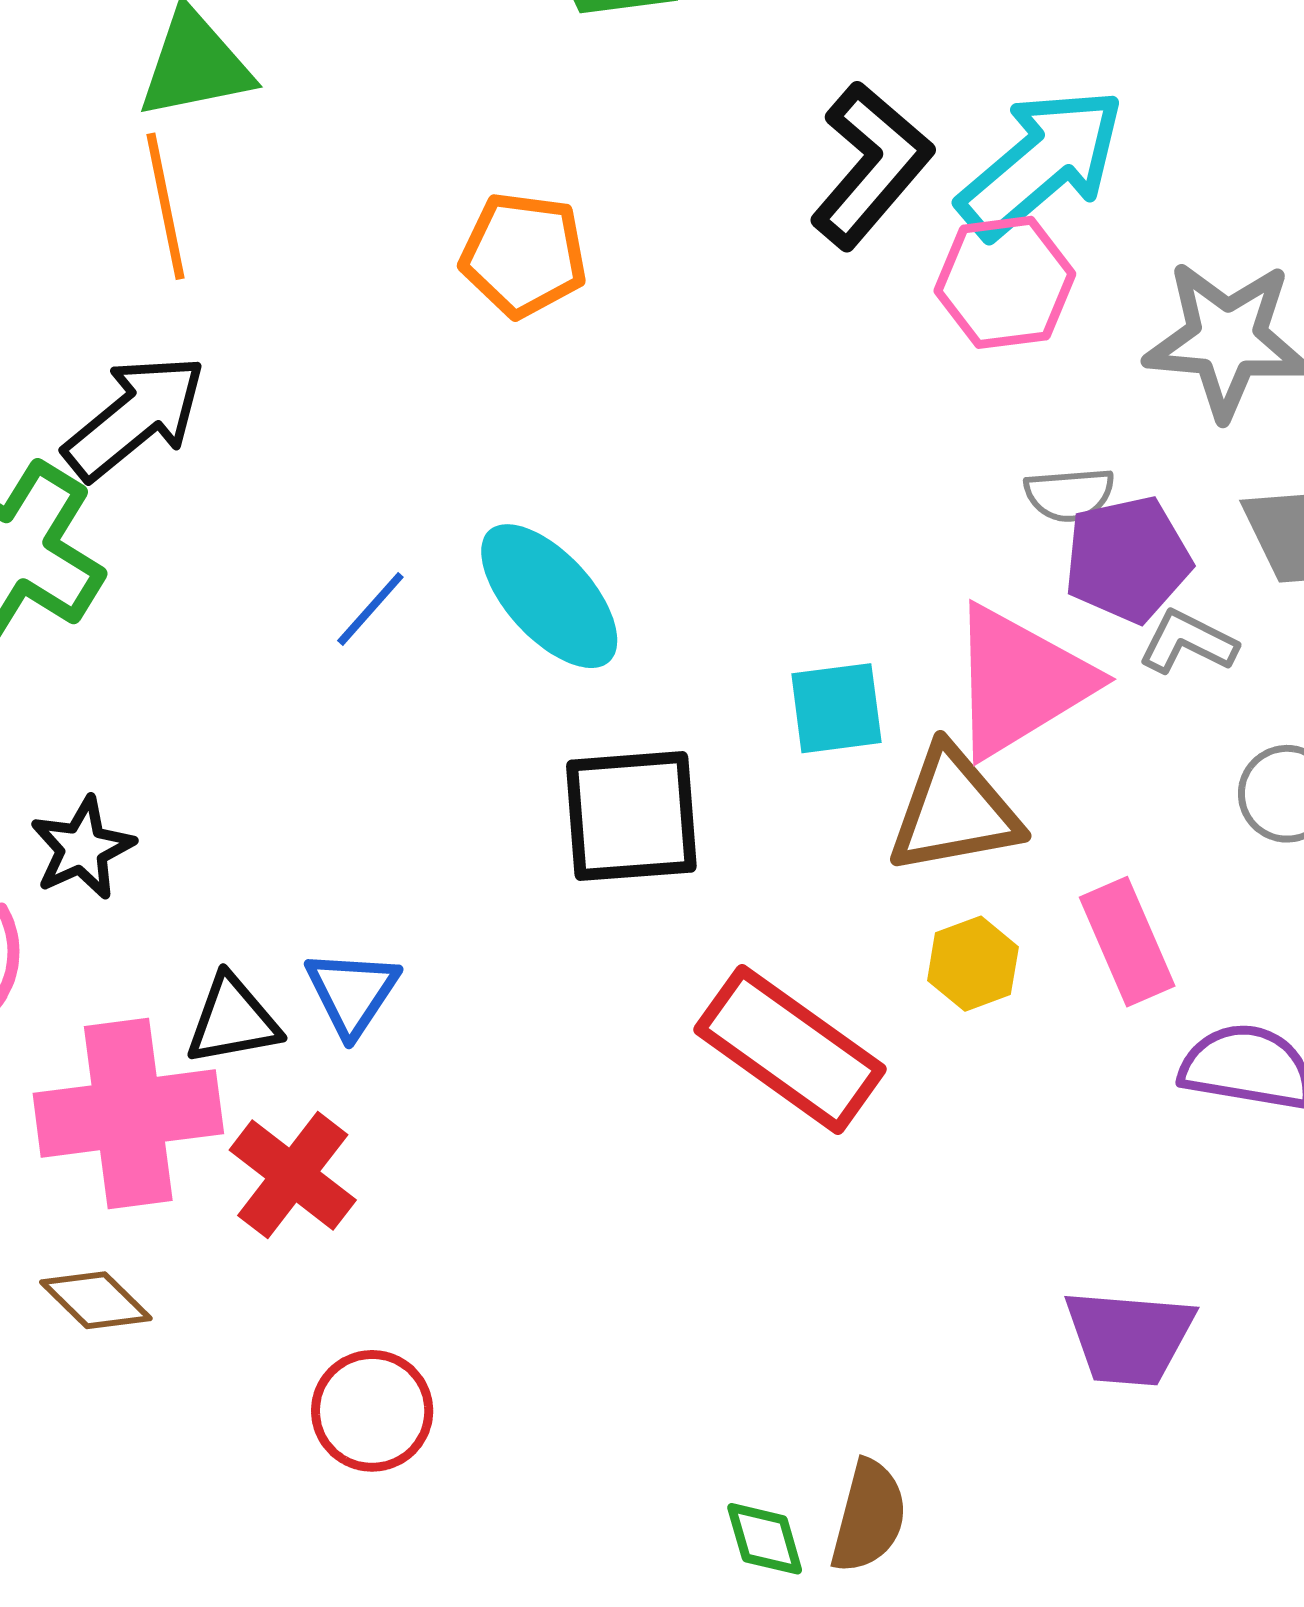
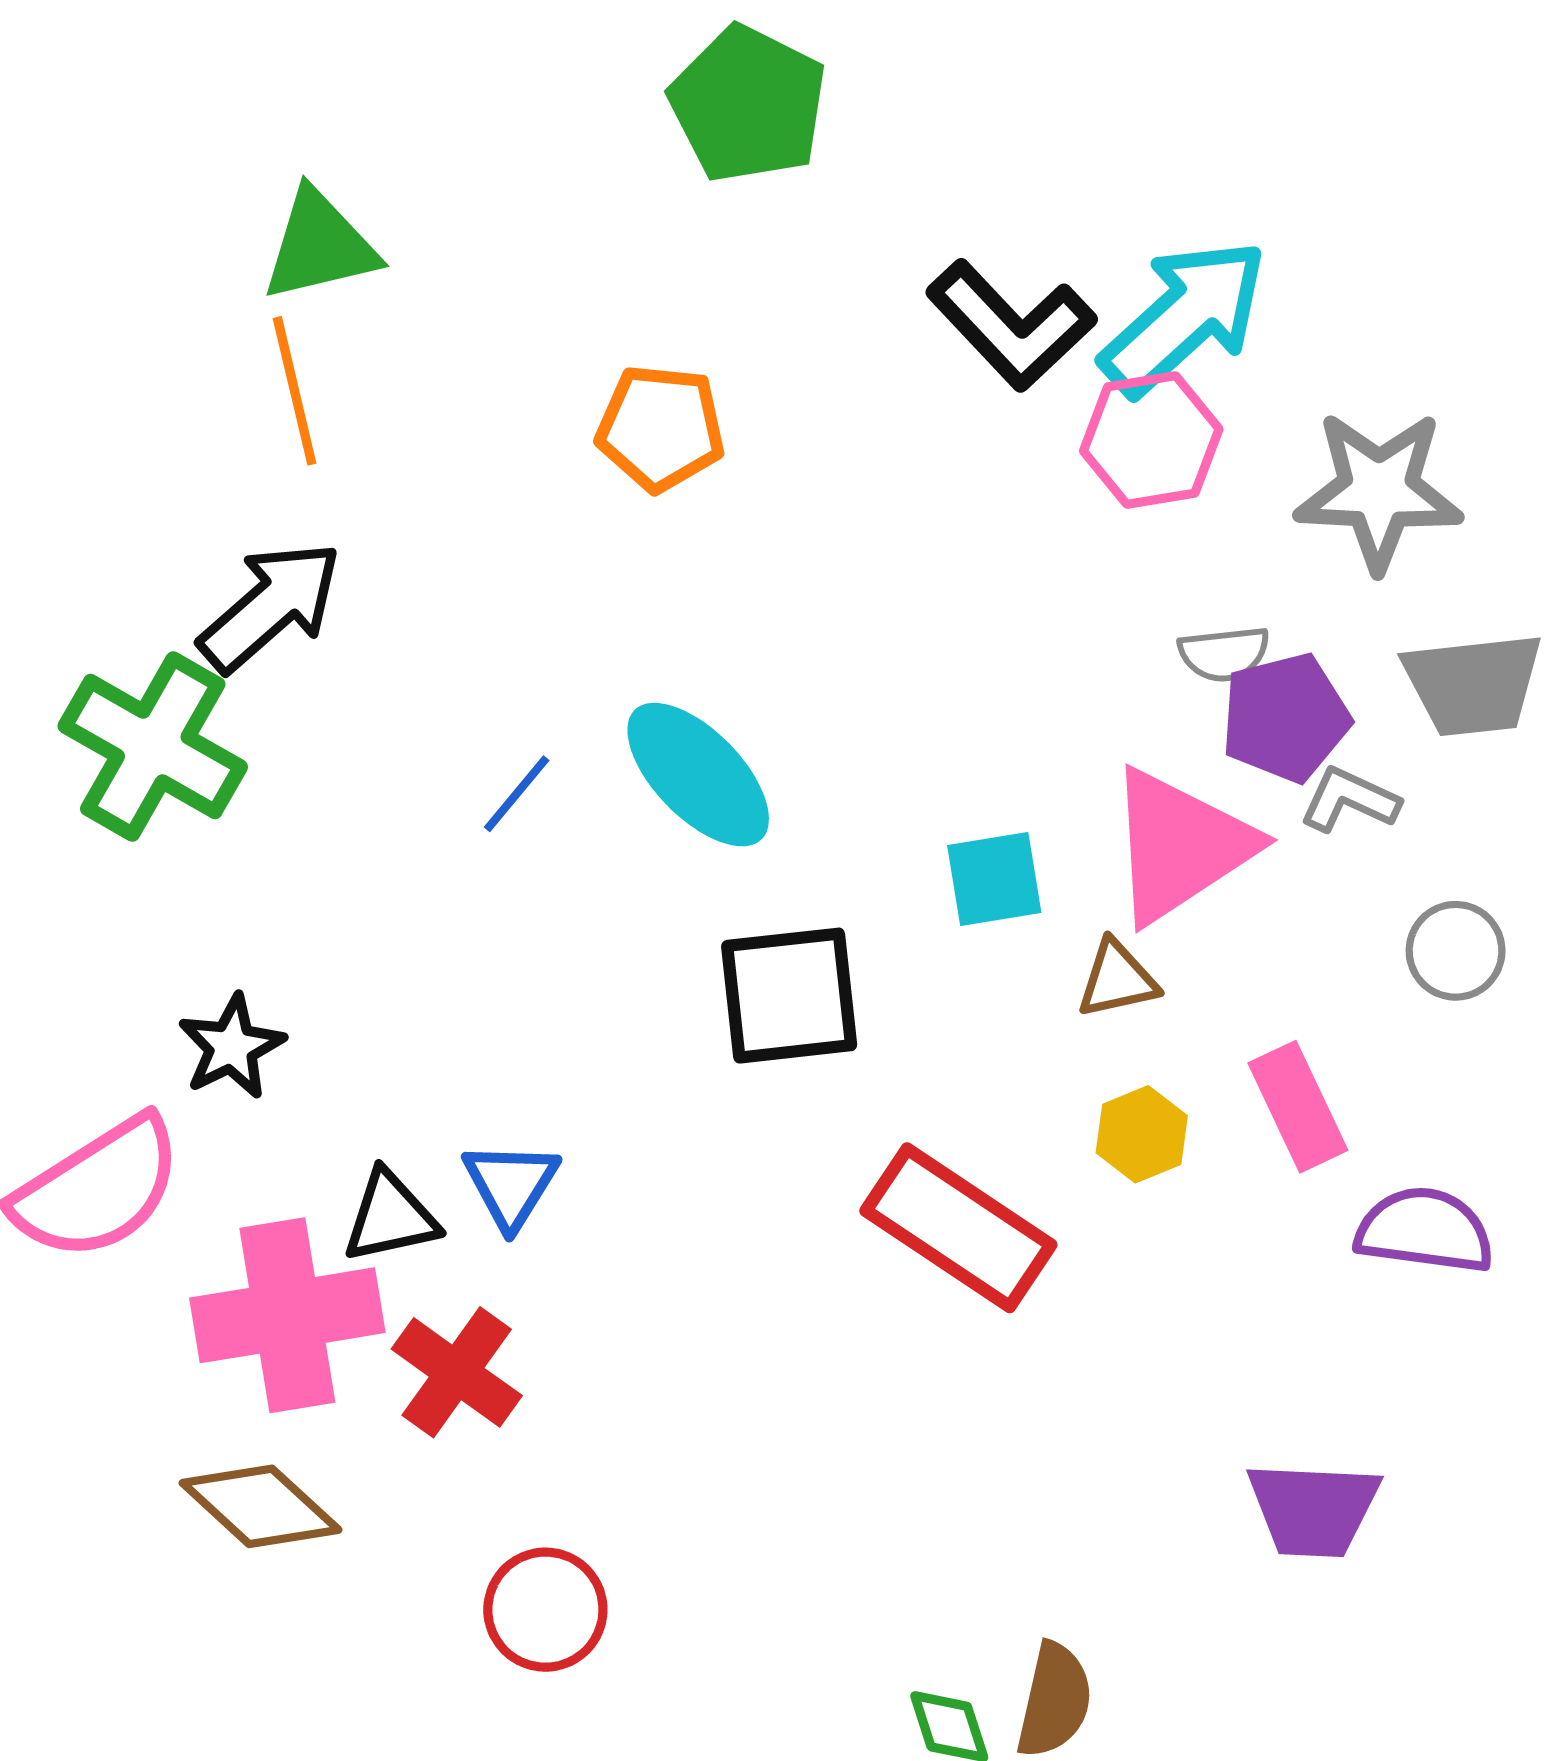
black L-shape: (871, 165) -> (1011, 325), turned 98
brown triangle: (954, 811) -> (1117, 979), size x0.6
brown diamond: (96, 1300) -> (261, 1506), size x1.4

